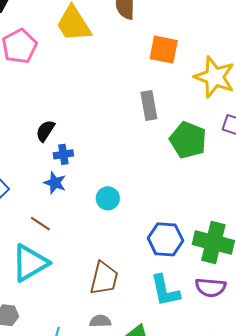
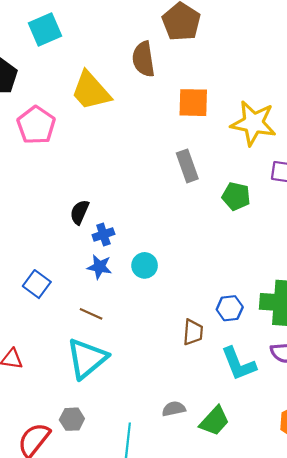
green pentagon: (188, 140) -> (236, 196), size x0.7
cyan circle: (108, 198) -> (145, 265), moved
blue hexagon: (165, 239) -> (230, 308), size x0.7
brown trapezoid: (104, 278) -> (193, 332), moved, size x0.7

